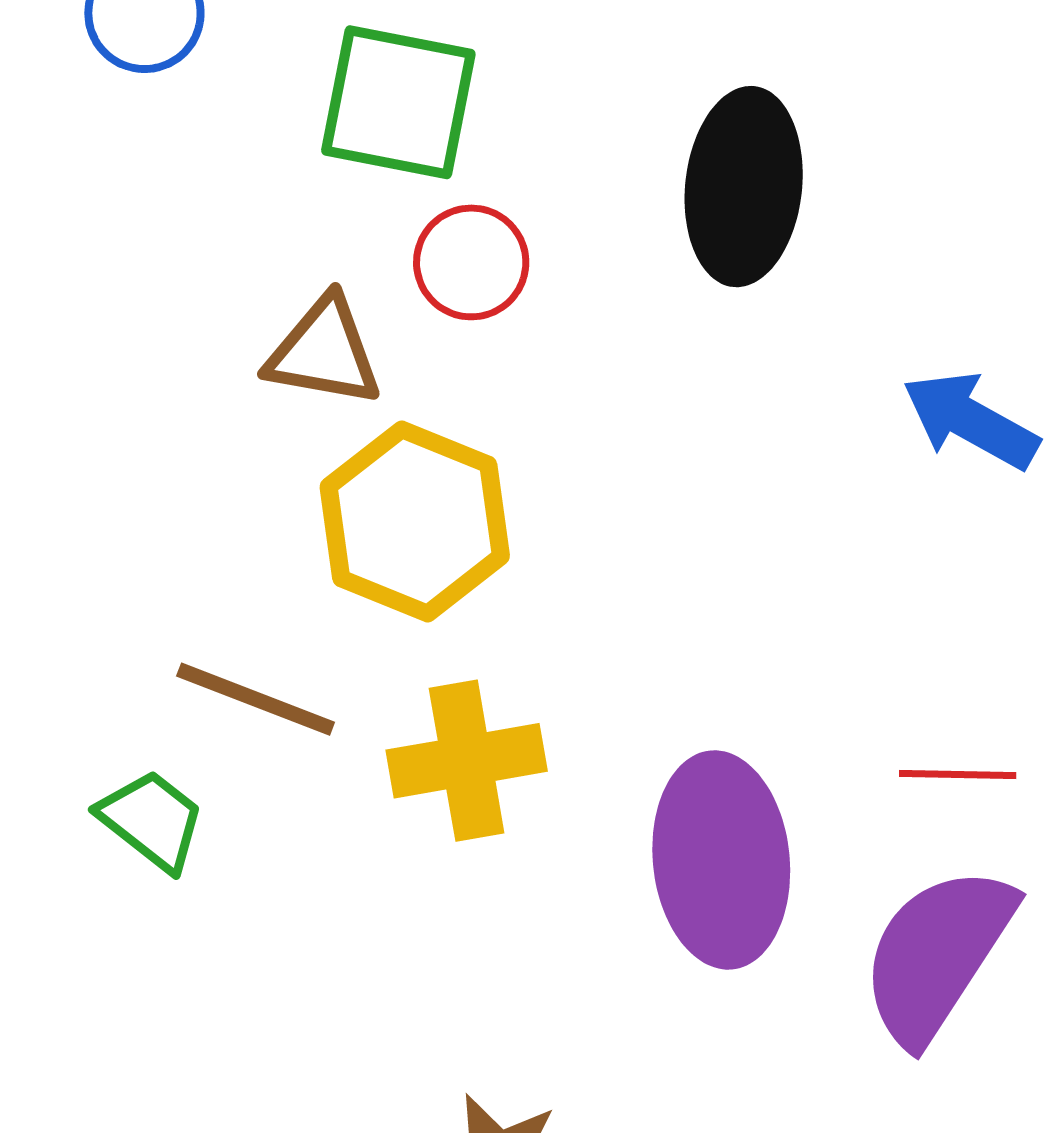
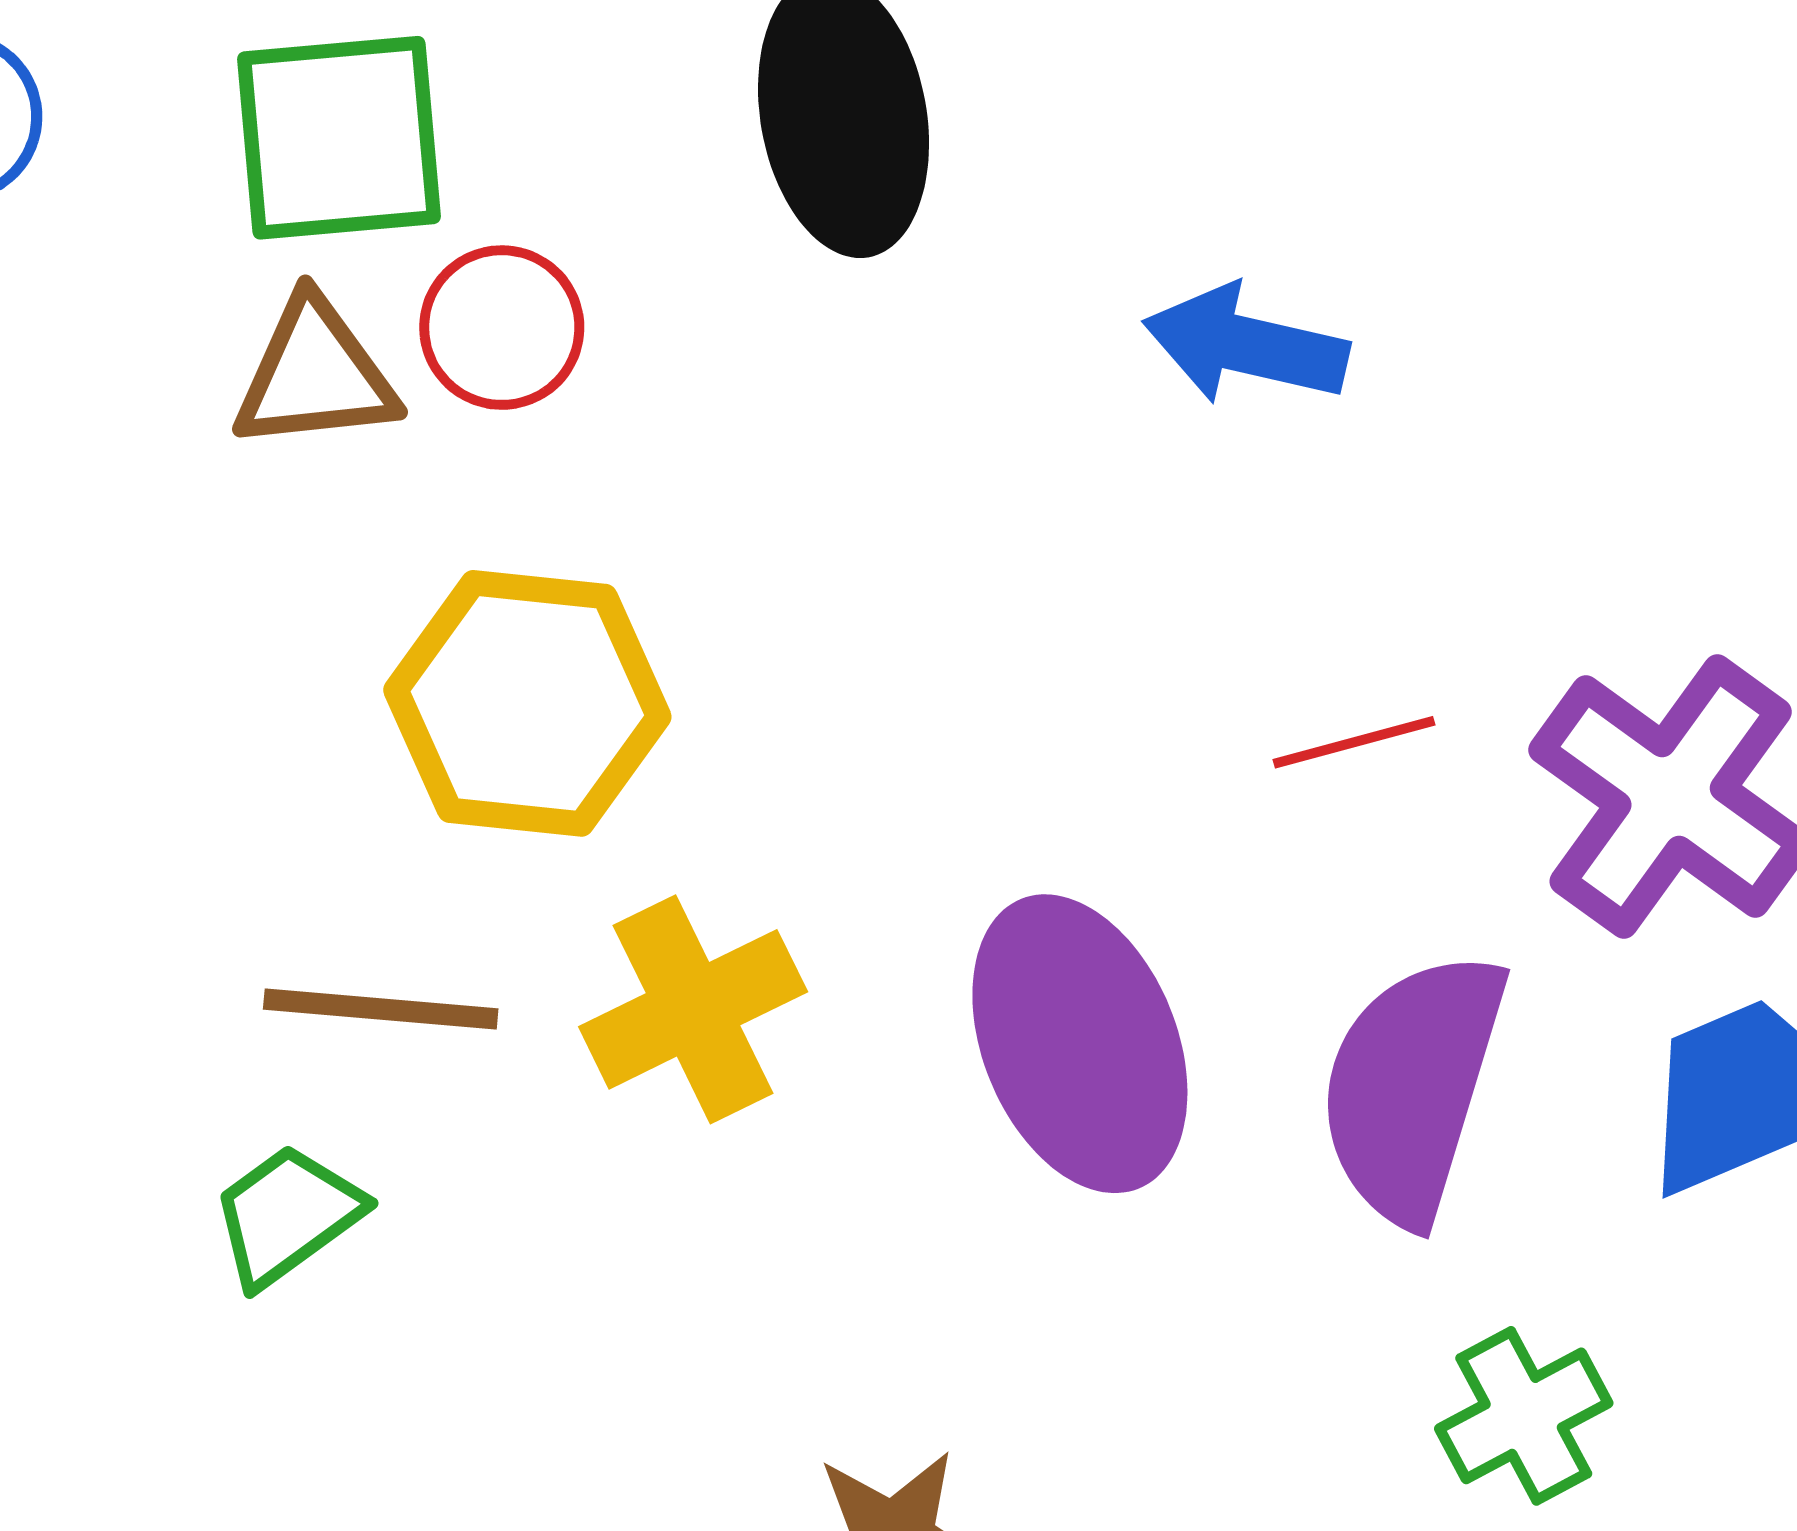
brown triangle: (324, 352) -> (315, 375), moved
red line: (958, 775) -> (1354, 742), moved
green trapezoid: (152, 820) -> (287, 1215), turned -58

